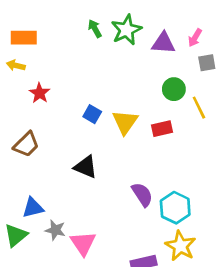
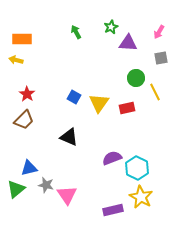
green star: (126, 30) -> (111, 27), moved, size x0.6
pink arrow: (195, 38) -> (159, 32), moved
red star: (39, 93) -> (27, 94), moved
purple semicircle: (142, 195) -> (112, 158), turned -78

